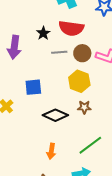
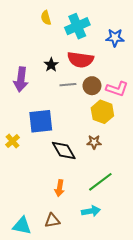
yellow hexagon: (79, 81) -> (102, 112), moved
blue square: (33, 87) -> (41, 121), size x1.4
black diamond: (55, 115) -> (64, 150), turned 35

